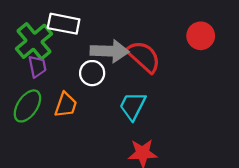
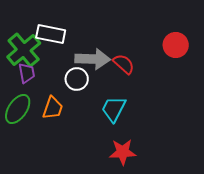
red semicircle: (144, 57) -> (124, 64), size x0.7

